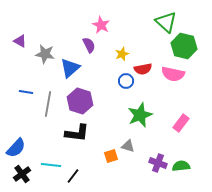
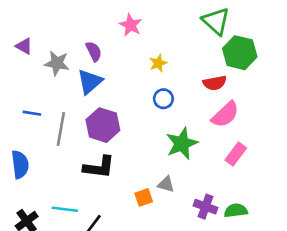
purple semicircle: (89, 45) -> (94, 51), moved
red semicircle: (143, 69) -> (215, 83), moved
pink semicircle: (173, 74) -> (225, 115), moved, turned -55
blue semicircle: (16, 148) -> (20, 165), moved, turned -50

